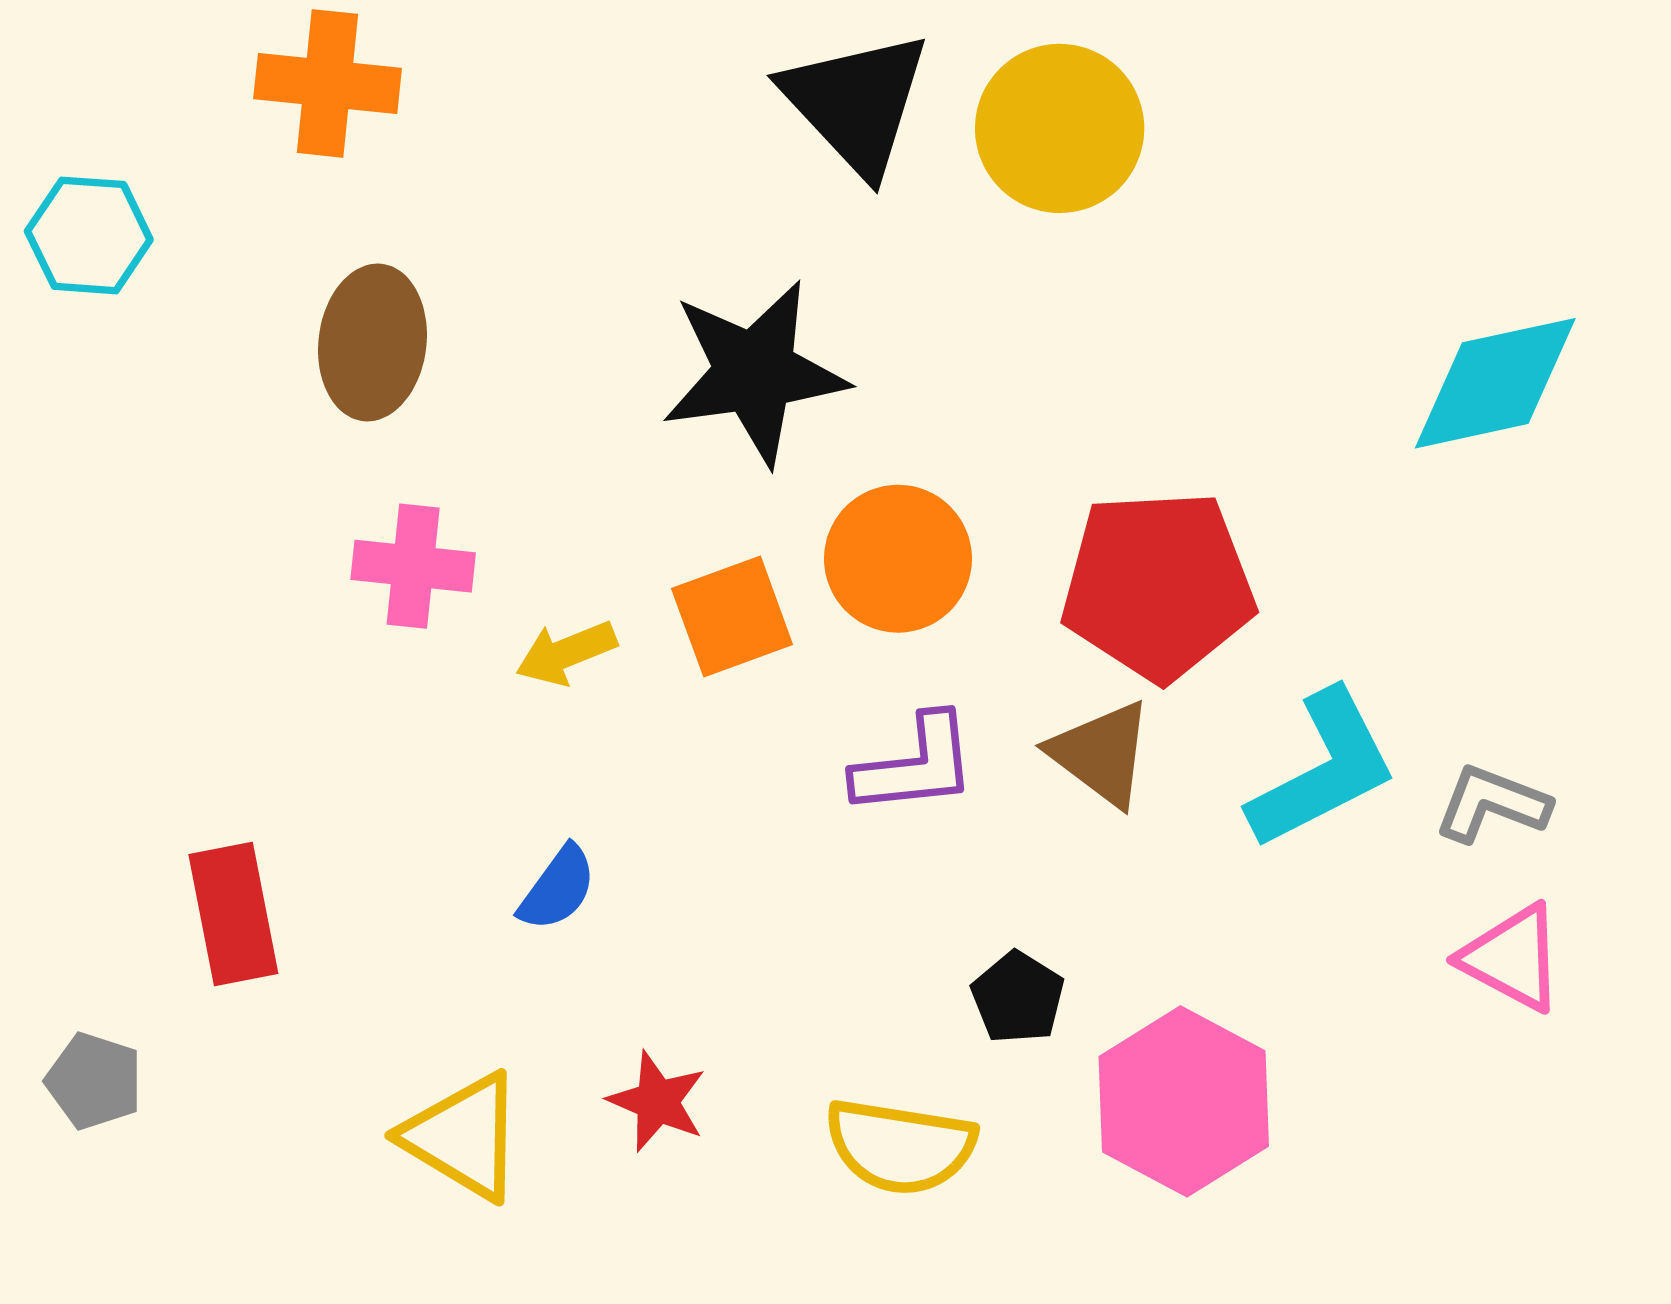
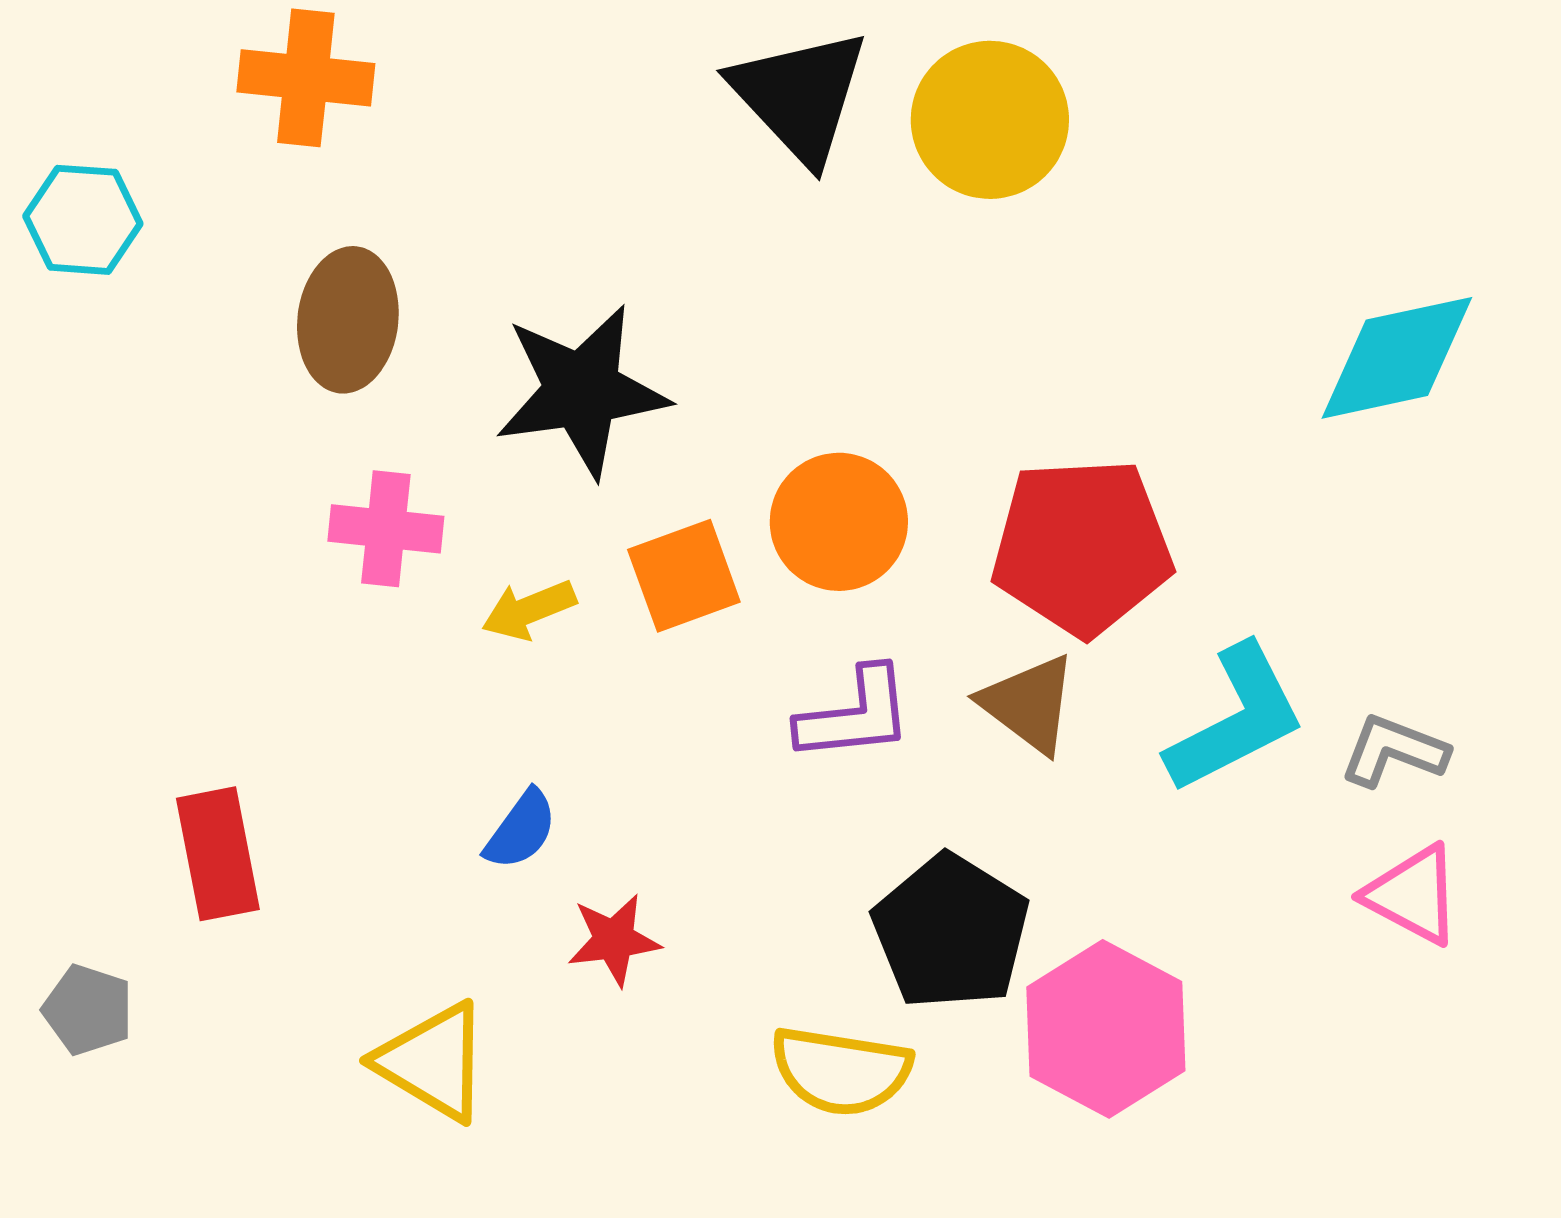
black star: (755, 372) -> (582, 391), moved
black pentagon: (1018, 998) -> (951, 932), size x1.8
red star: (657, 1101) -> (614, 940), moved, turned -30

